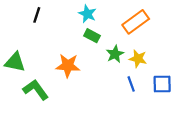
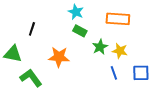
black line: (37, 15) -> (32, 29), moved
orange rectangle: (136, 22) -> (118, 19), turned 40

